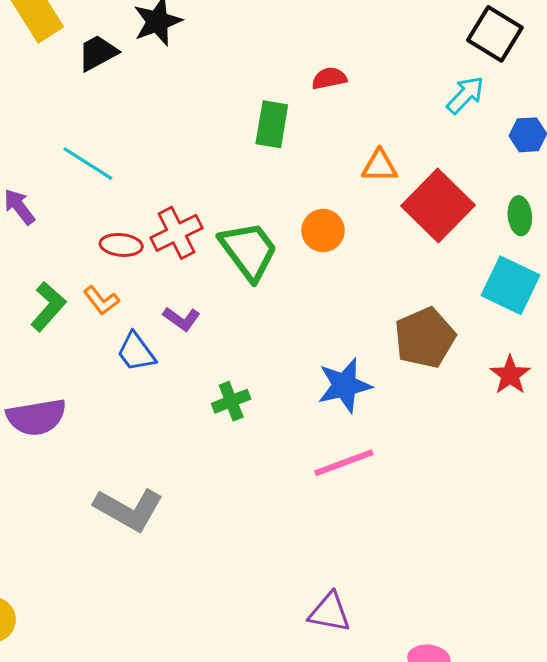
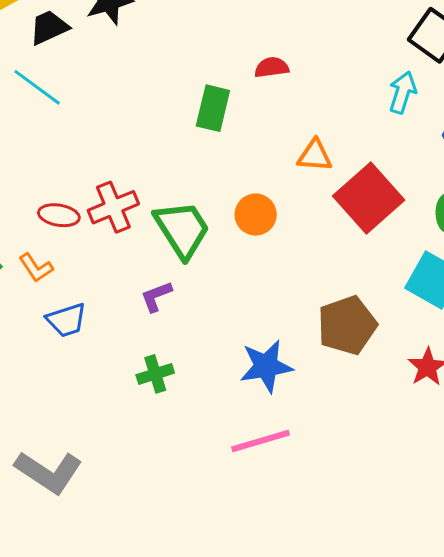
cyan arrow: (465, 95) -> (403, 92), turned -30
cyan line: (88, 164) -> (37, 87), moved
purple L-shape: (182, 319) -> (156, 296), moved, turned 120
blue trapezoid: (136, 352) -> (66, 320), turned -75

